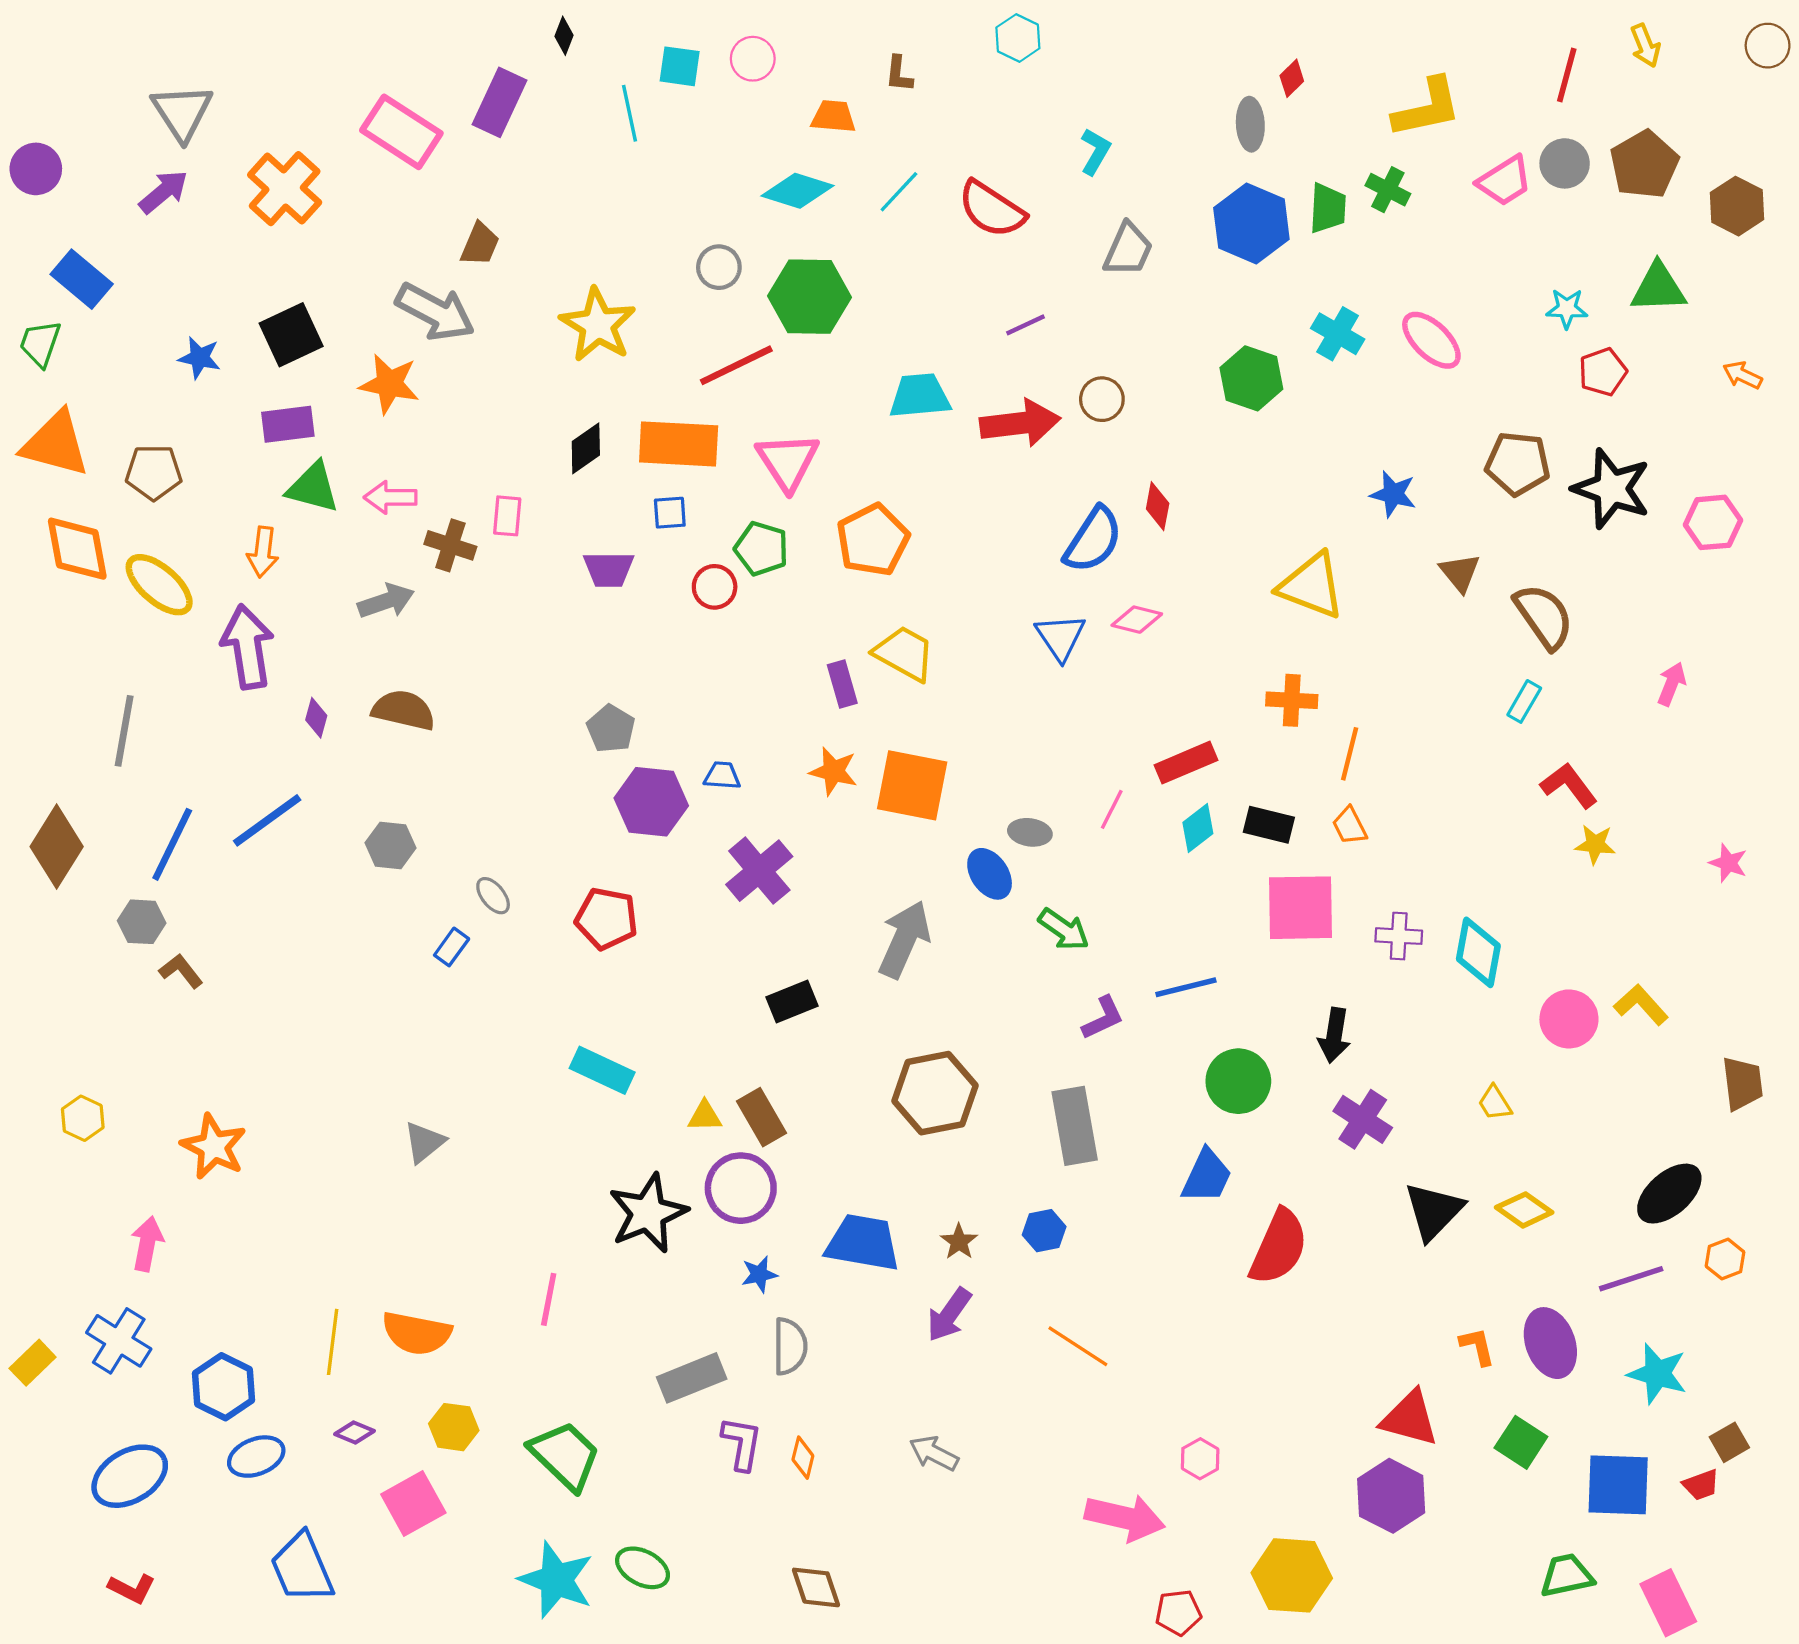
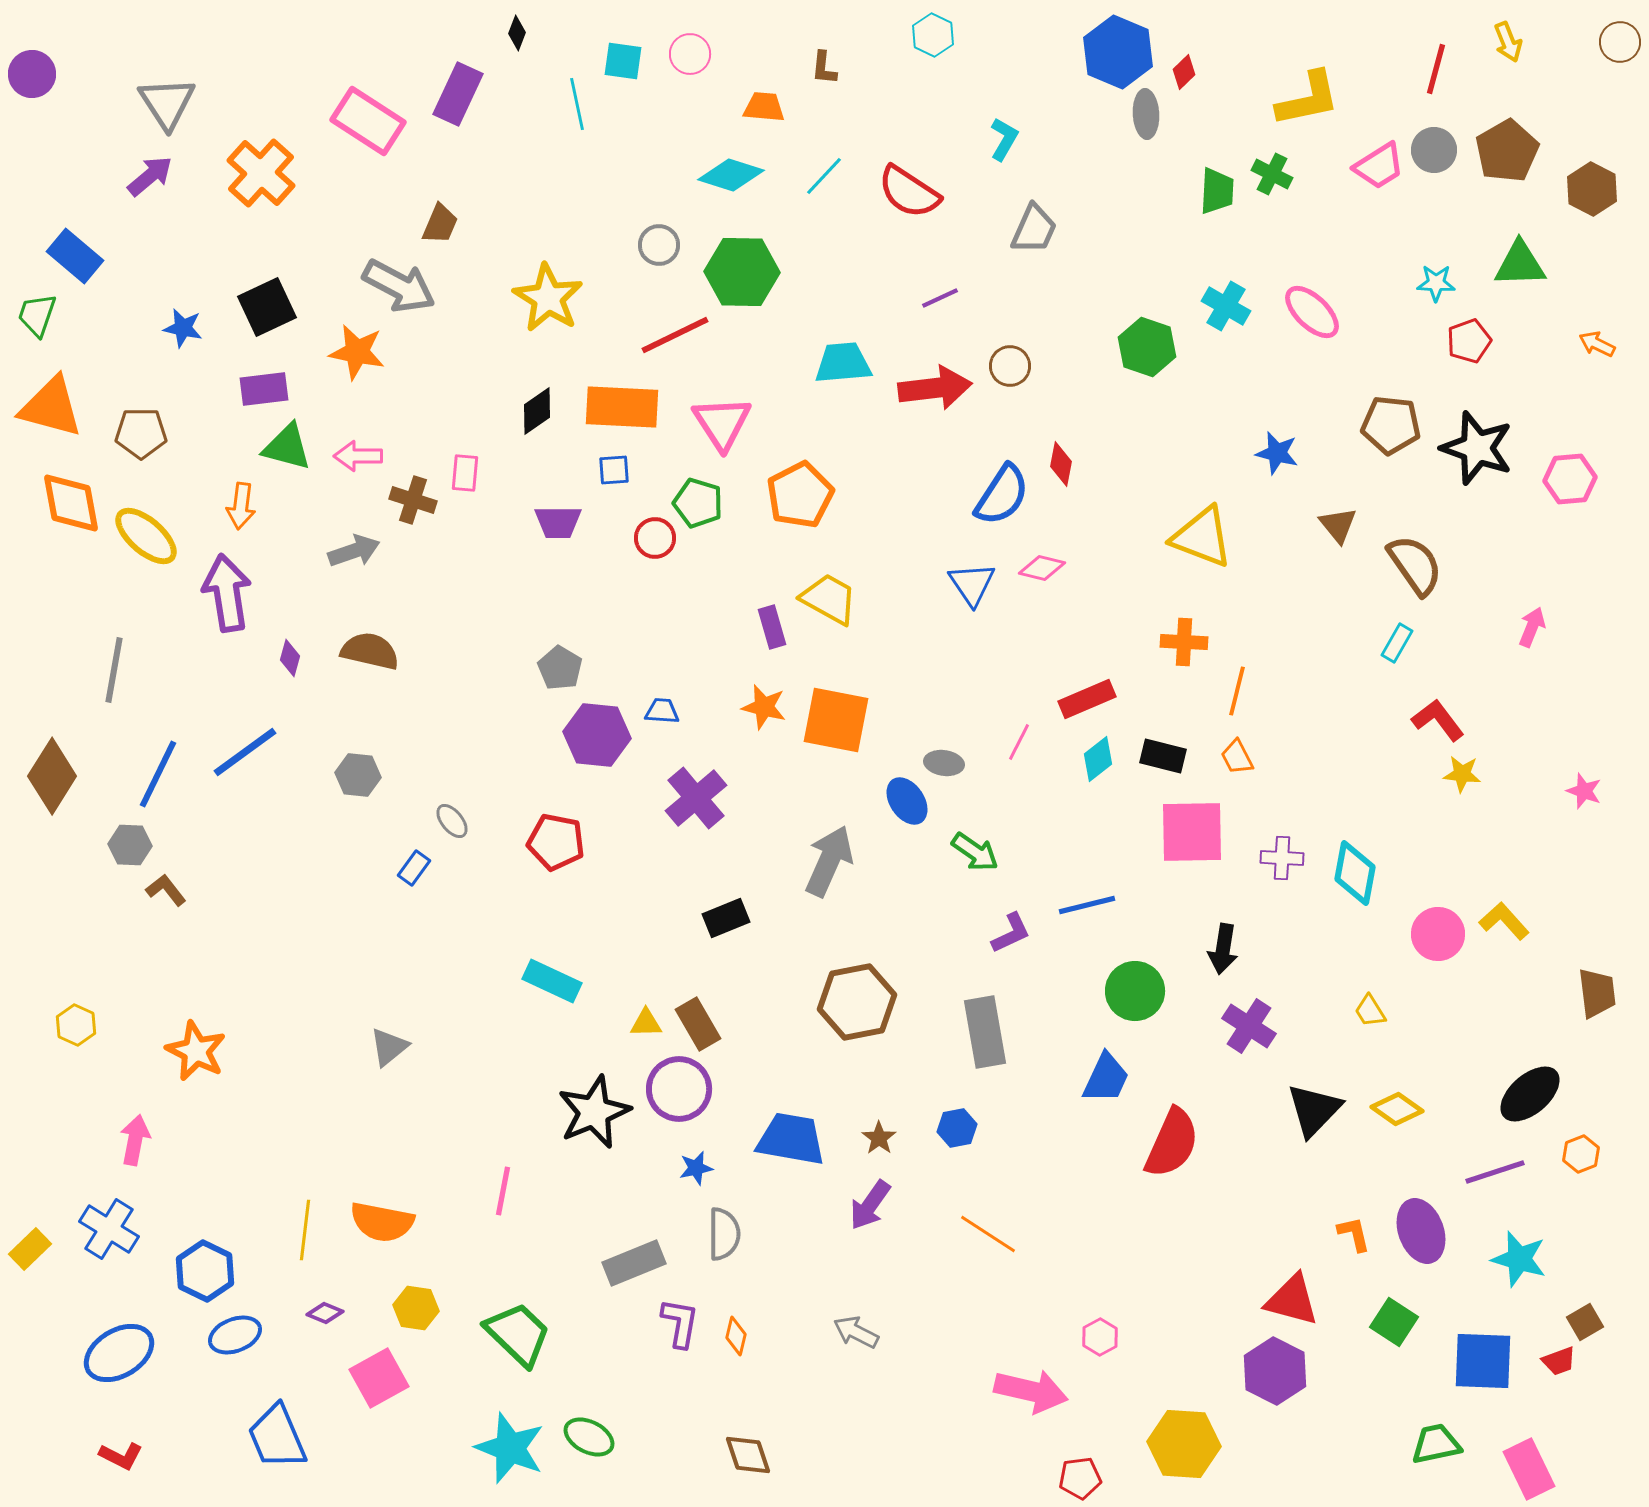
purple circle: (36, 169) -> (32, 74), moved
blue hexagon: (1251, 223) -> (1118, 52), moved

